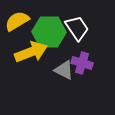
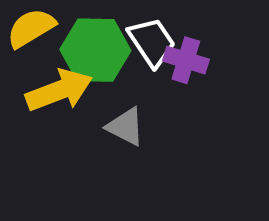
purple cross: (82, 63) -> (186, 60), moved

